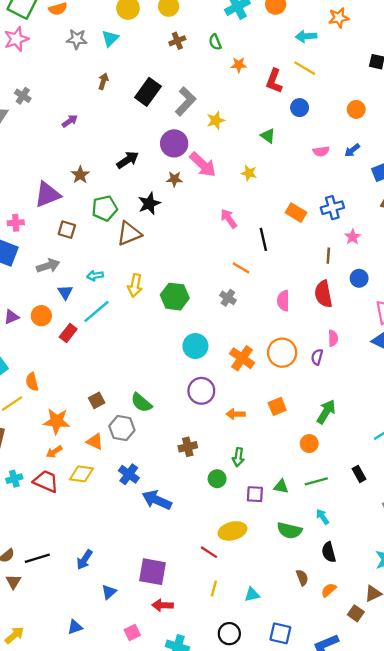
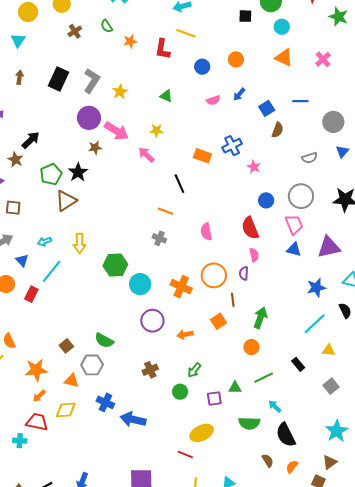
blue circle: (300, 108) -> (202, 67), moved
black arrow: (128, 160) -> (31, 140), moved
green pentagon: (105, 208) -> (51, 174), moved
pink arrow: (229, 218) -> (146, 155), moved
brown line: (328, 256) -> (233, 300), moved
red semicircle: (323, 294) -> (250, 228), moved
green hexagon: (175, 297) -> (115, 265), moved
green arrow: (238, 457) -> (194, 370), turned 42
cyan cross: (14, 479) -> (20, 441), moved, turned 32
black semicircle: (329, 552) -> (286, 435), size x1.4

